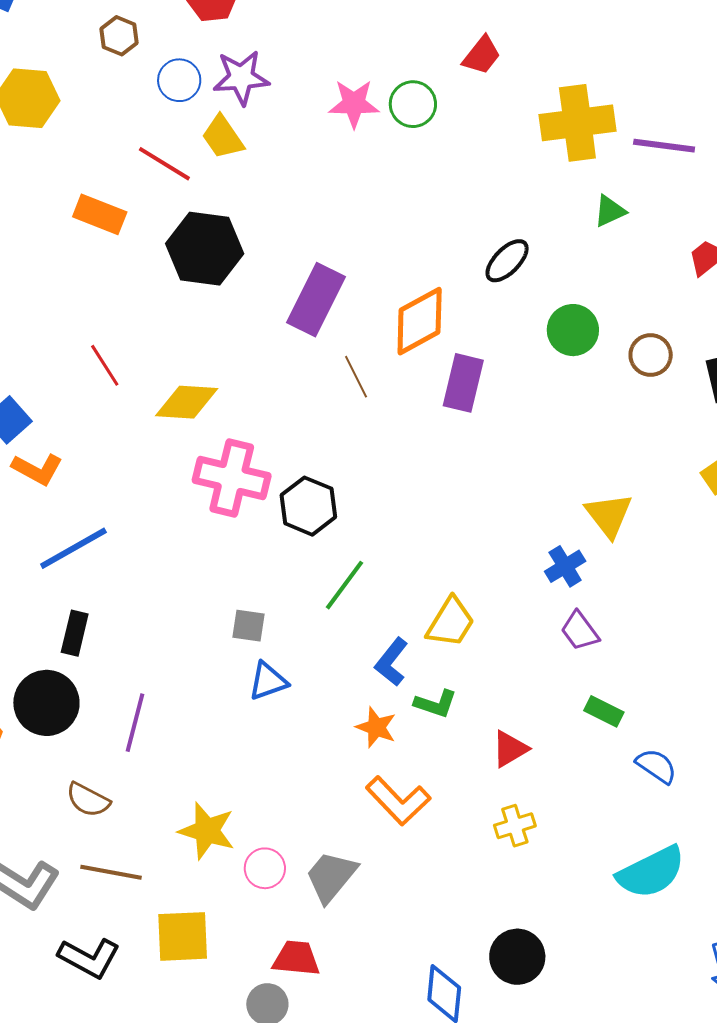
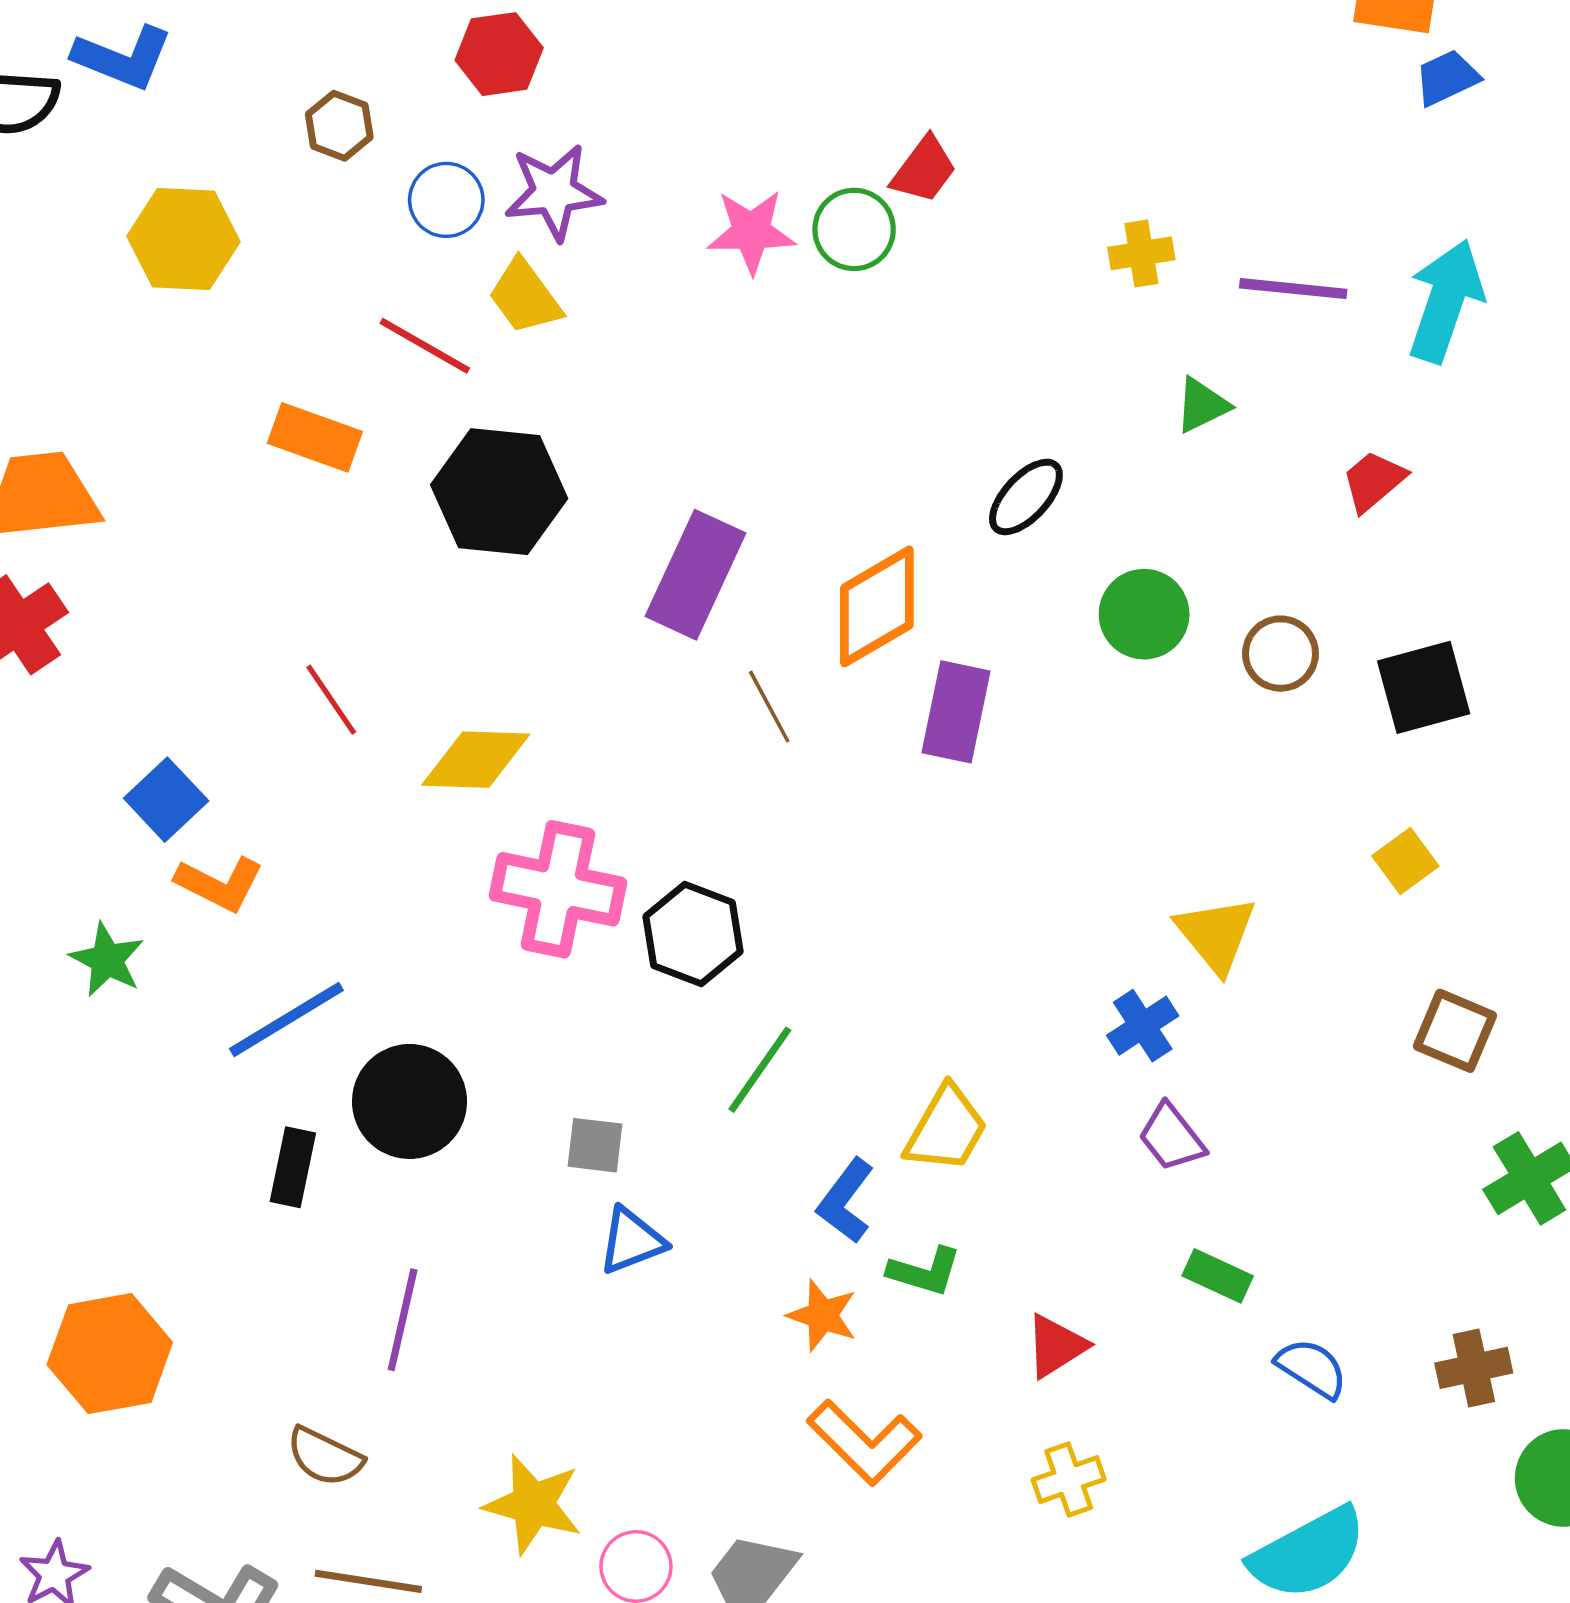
red trapezoid: (482, 55) -> (924, 170), moved
yellow cross: (577, 123) -> (1141, 253), size x0.5
black circle: (46, 703) -> (410, 1101), moved

